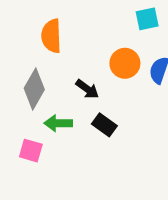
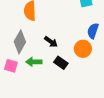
orange circle: (125, 63) -> (83, 49), moved
pink square: (31, 151) -> (11, 66), moved

